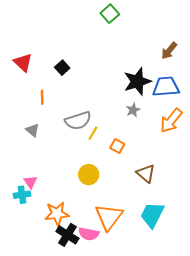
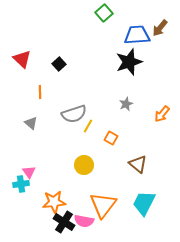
brown arrow: (169, 51) -> (160, 28), moved
black star: (137, 81) -> (129, 62), moved
blue trapezoid: (166, 87) -> (137, 35), moved
orange arrow: (171, 121) -> (162, 114), size x0.7

